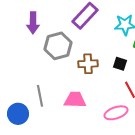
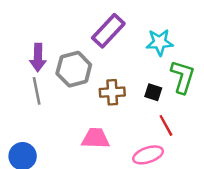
purple arrow: (33, 23) -> (38, 58), moved
gray line: (40, 96) -> (37, 91), moved

